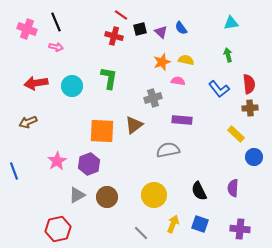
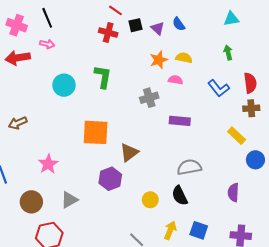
red arrow: (36, 83) -> (18, 58), moved
brown triangle: (134, 125) -> (129, 152), moved
gray semicircle: (168, 150) -> (189, 167), moved
purple hexagon: (89, 164) -> (110, 179), moved
black semicircle: (199, 191) -> (180, 196), moved
yellow circle: (154, 195) -> (150, 200), size x0.6
brown circle: (107, 197) -> (31, 202), moved

